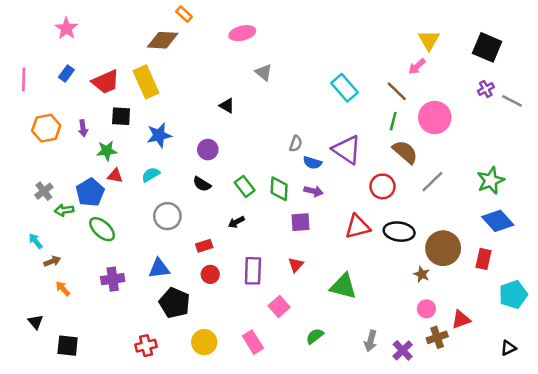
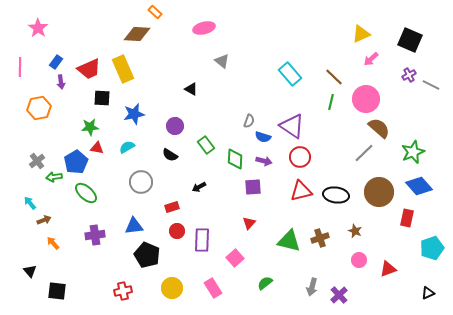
pink star: (66, 28) -> (38, 28), moved
yellow triangle: (429, 40) -> (361, 34), turned 36
pink arrow: (417, 66) -> (371, 59), moved
purple arrow: (83, 128) -> (61, 82), moved
brown semicircle: (405, 152) -> (379, 128), moved
green rectangle: (245, 186) -> (206, 145), moved
red circle: (382, 186) -> (300, 157), moved
brown circle: (443, 248) -> (379, 192), moved
purple rectangle: (253, 271) -> (202, 240), moved
brown cross: (437, 337) -> (320, 238), moved

